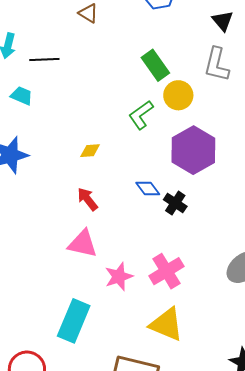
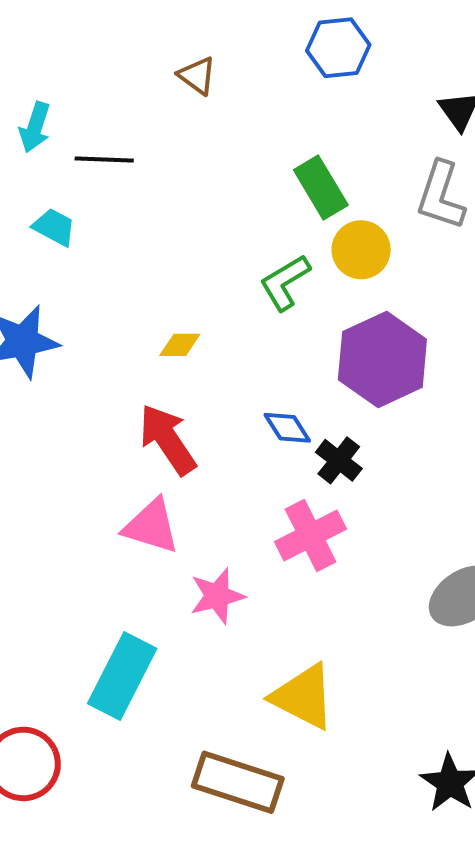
red arrow: (87, 199) -> (168, 439), size x1.5
pink cross: (166, 271) -> (311, 535), moved

